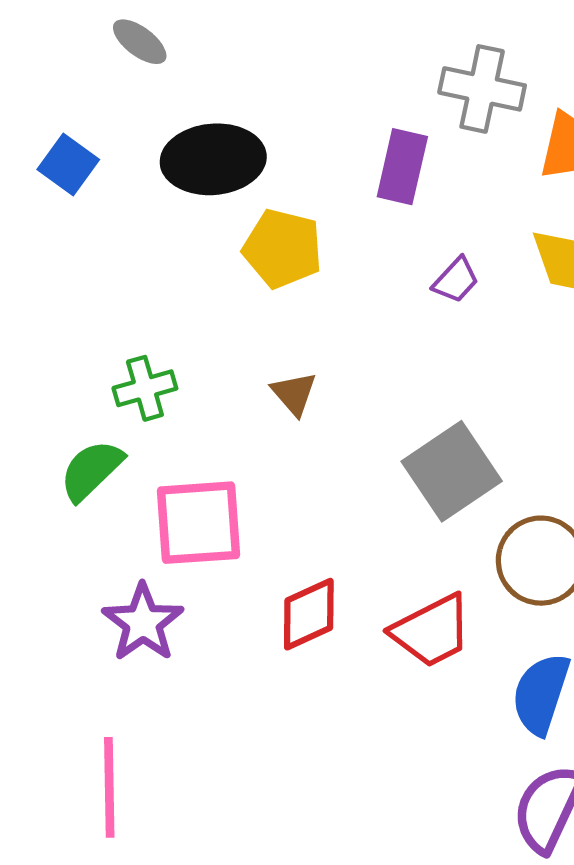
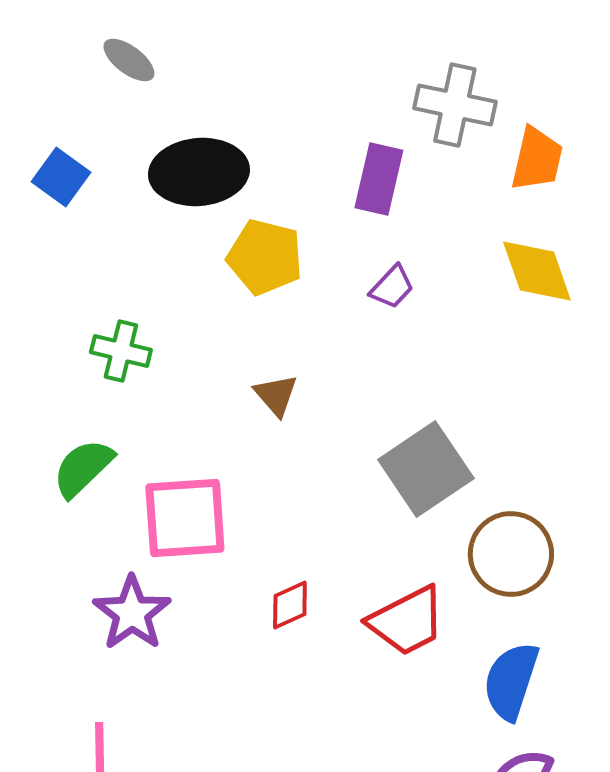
purple trapezoid: (456, 280) -> (392, 287), moved
green cross: (145, 388) -> (121, 351), moved, turned 30
red diamond: (309, 614) -> (290, 605), size x0.7

